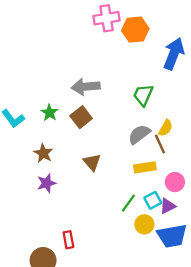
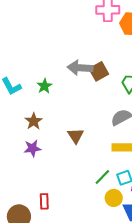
brown square: (81, 117) -> (99, 71), moved

